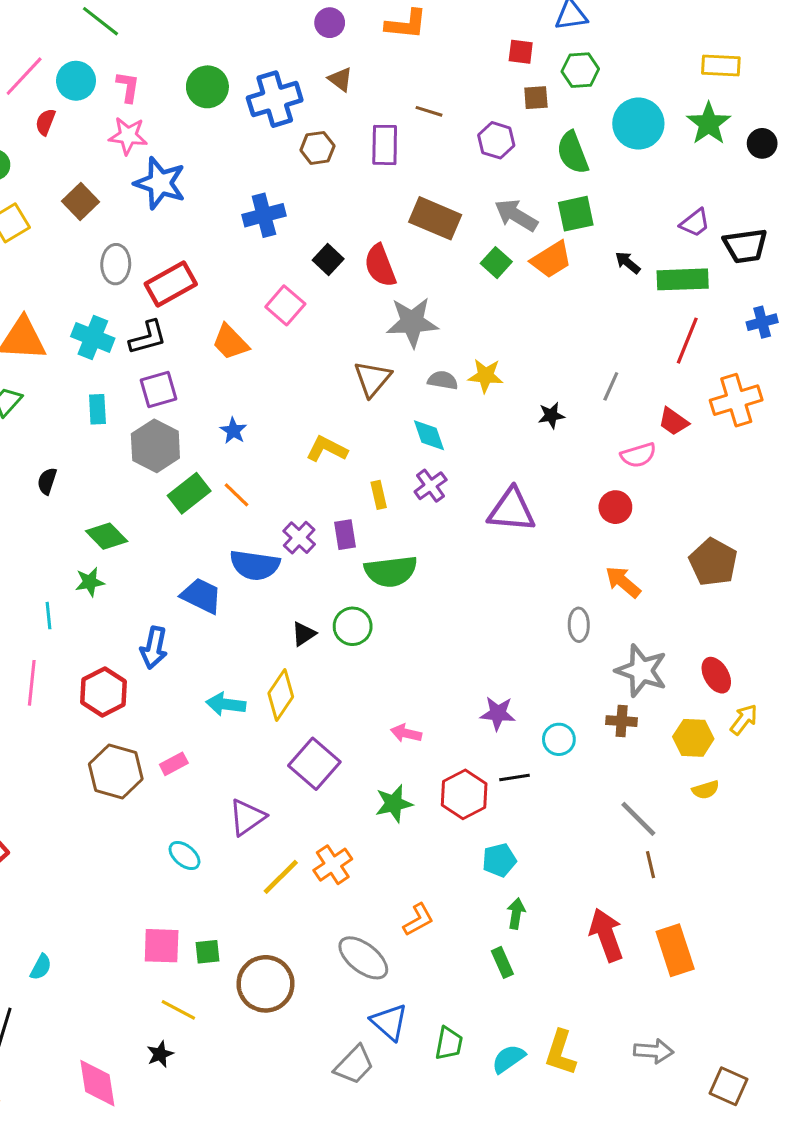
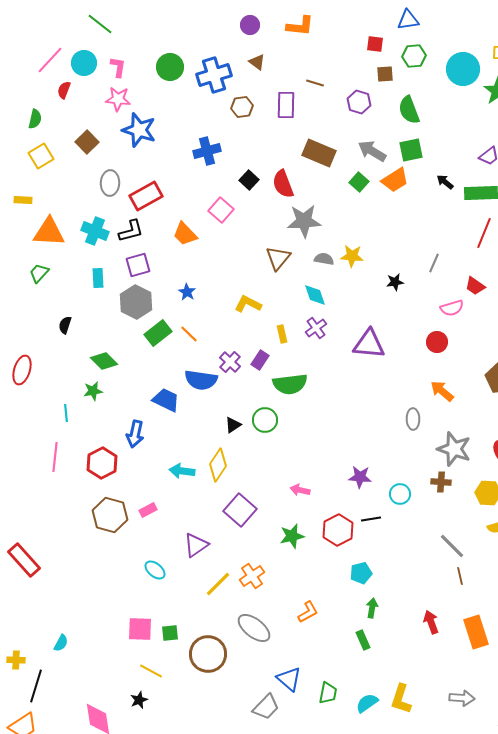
cyan circle: (638, 124) -> (463, 69), moved
purple rectangle: (345, 535) -> (260, 360), turned 42
red arrow: (606, 935) -> (431, 622), size x0.7
gray ellipse: (363, 958) -> (254, 628), moved

